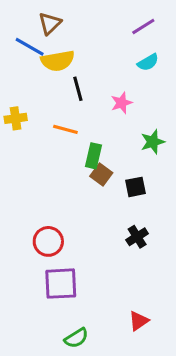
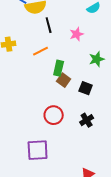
orange line: (65, 129) -> (41, 51), turned -42
black square: (136, 187) -> (86, 88), turned 32
red circle: (48, 241) -> (54, 115), moved

